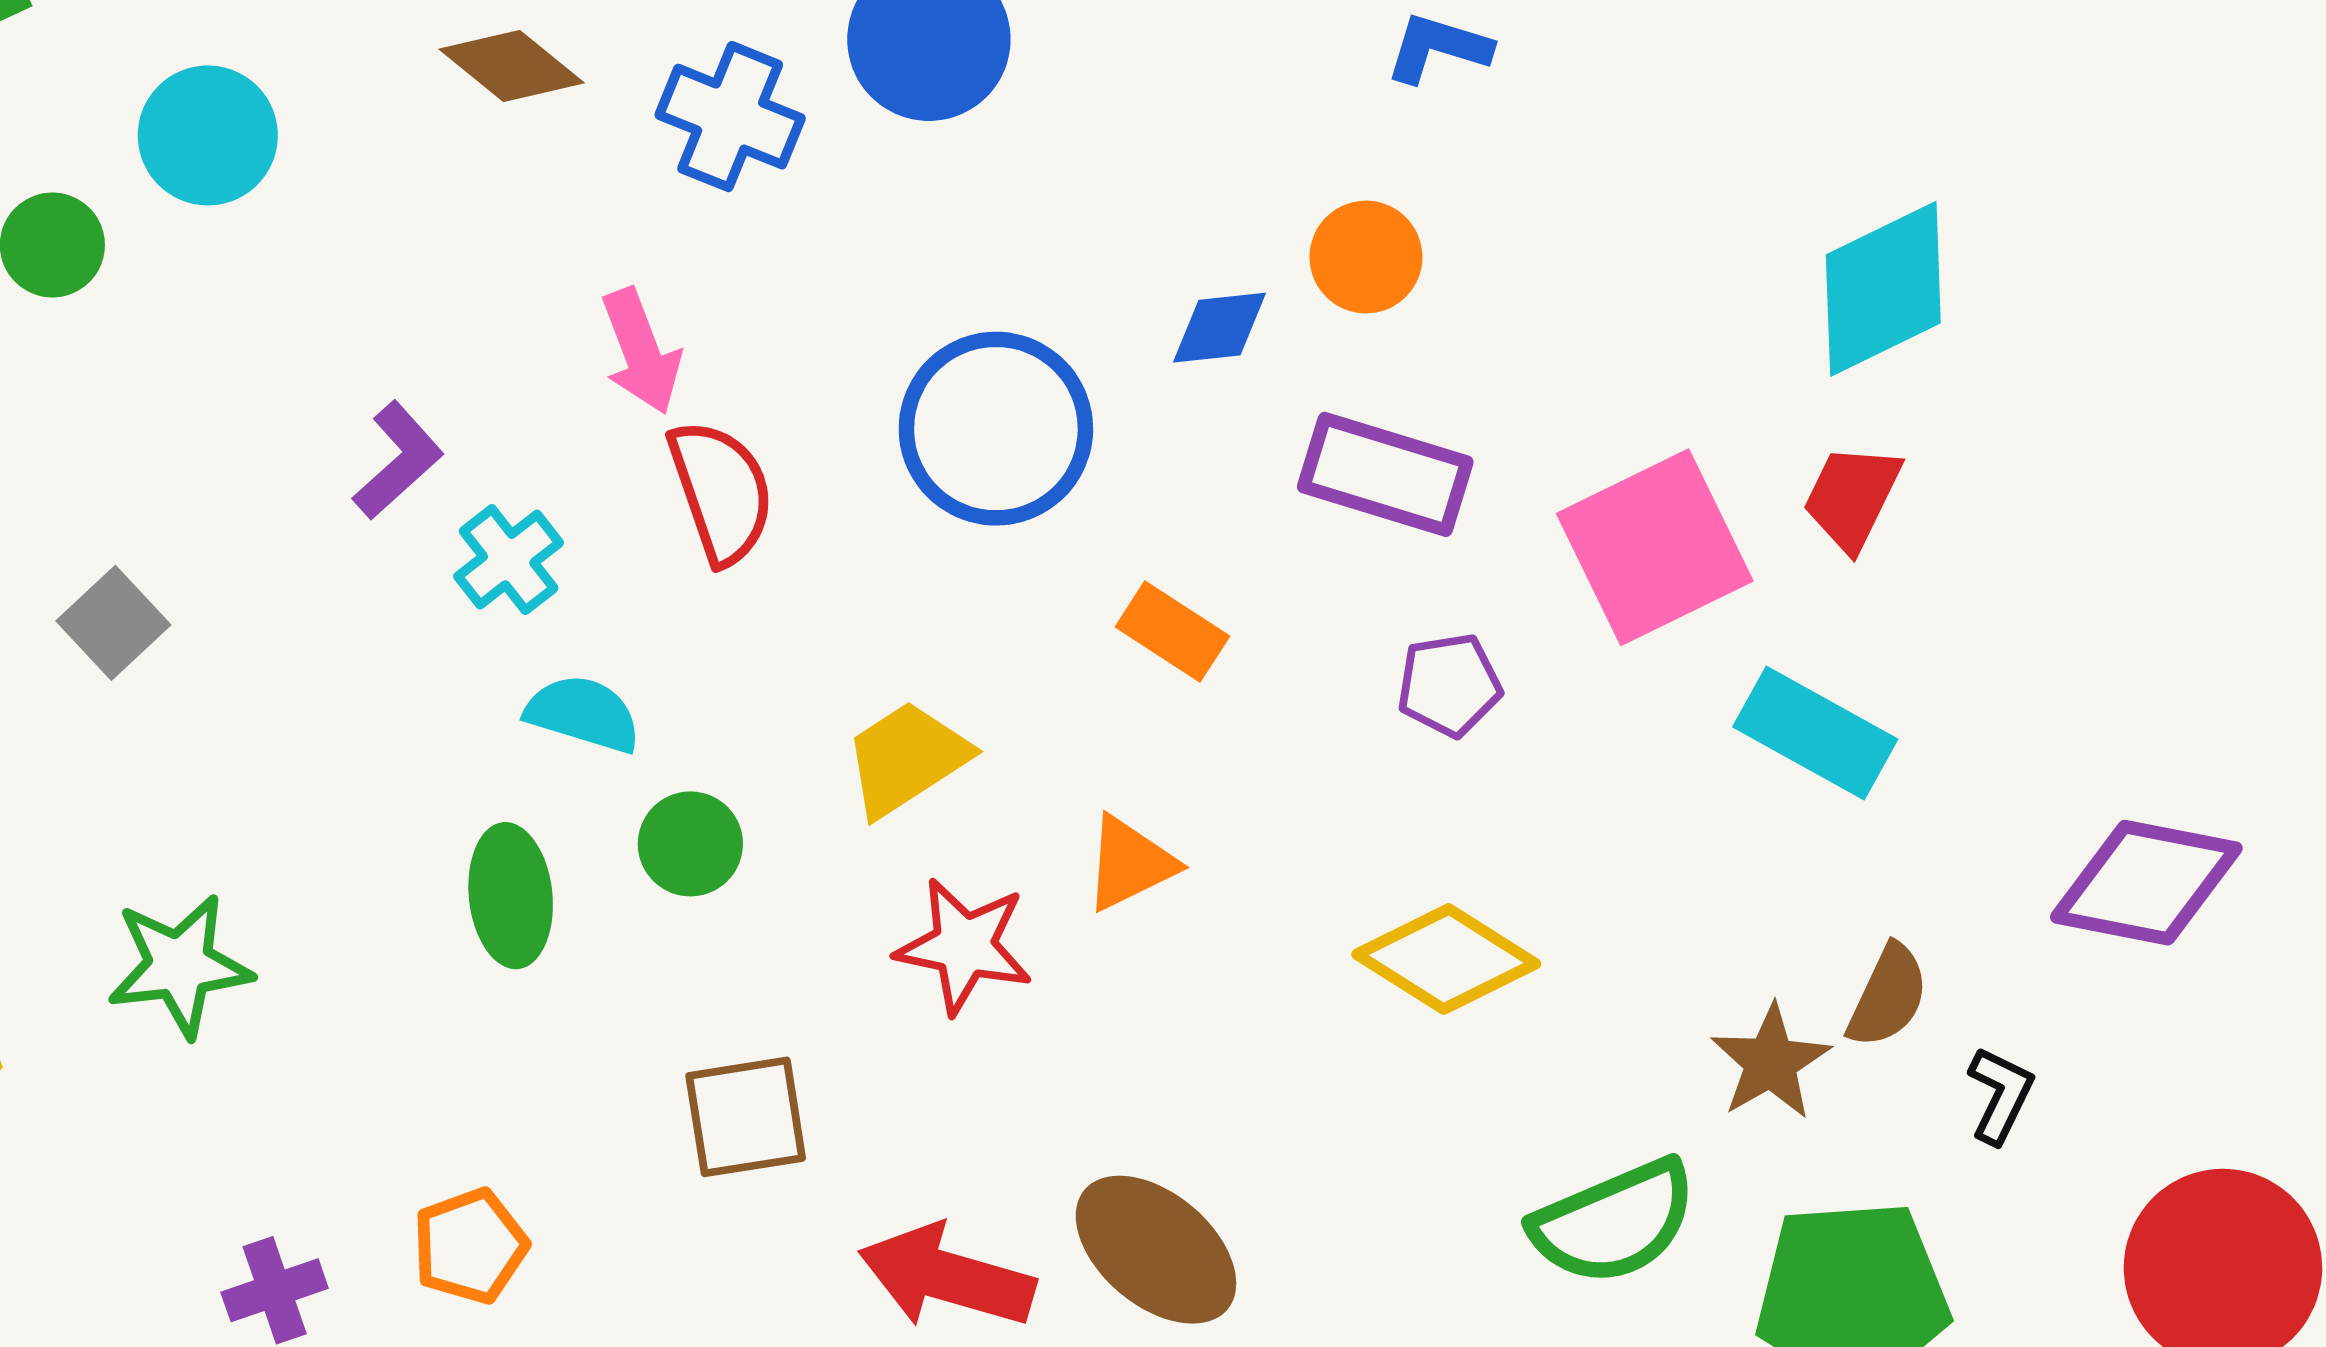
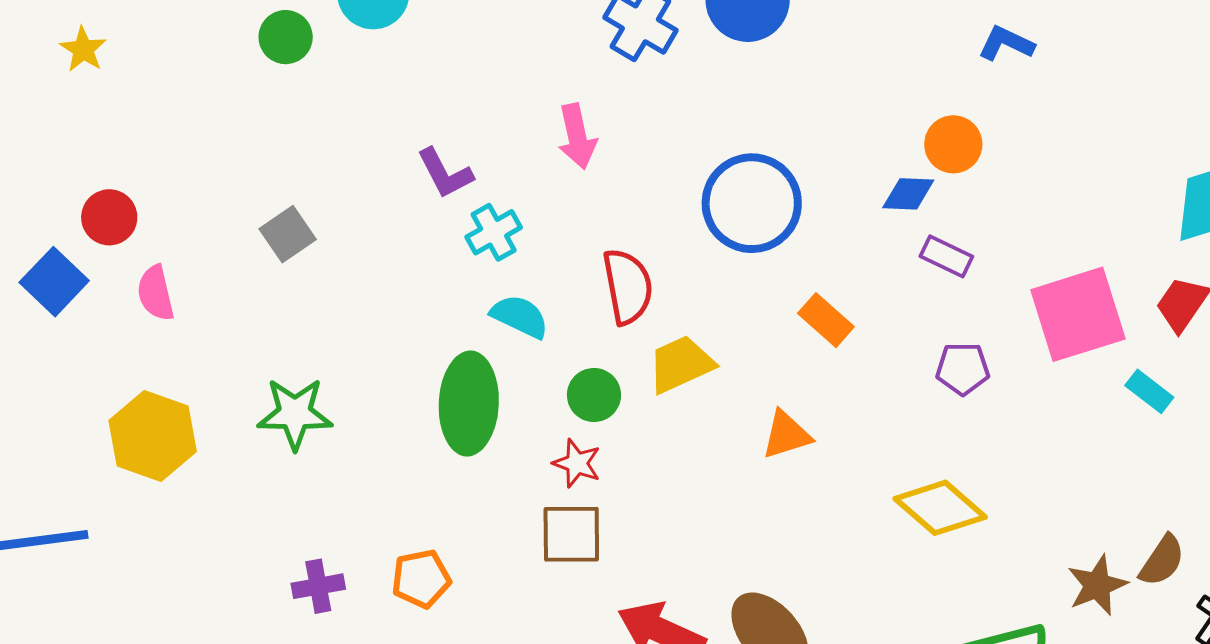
blue diamond: (1220, 328) -> (908, 194), moved
purple L-shape: (398, 460) -> (445, 173), turned 96
purple rectangle: (1385, 474) -> (946, 256), size x0.6
red semicircle: (721, 492) -> (628, 286), moved
cyan rectangle: (1815, 733) -> (1149, 391), moved, size x0.6
green circle: (690, 844) -> (594, 395), moved
green ellipse: (511, 896) -> (469, 404), size x1.4
red star: (964, 946) -> (577, 463), moved, size x0.7

